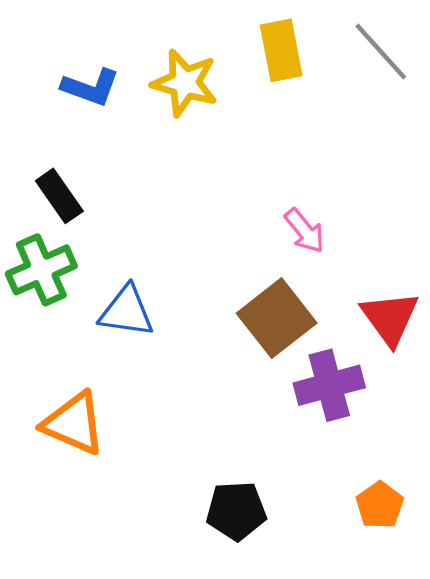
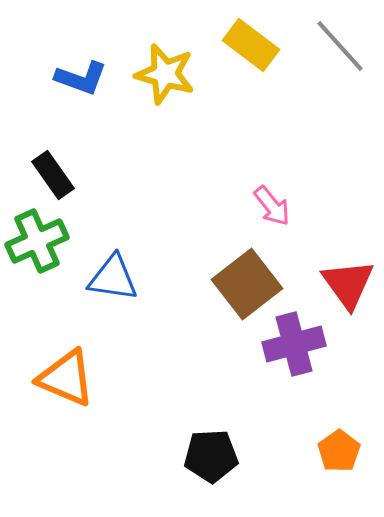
yellow rectangle: (281, 50) -> (251, 45), turned -42

